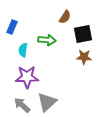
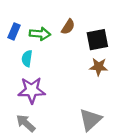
brown semicircle: (65, 17) -> (68, 27), moved
green arrow: (47, 40) -> (40, 34), moved
gray triangle: (47, 102) -> (90, 120), moved

